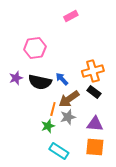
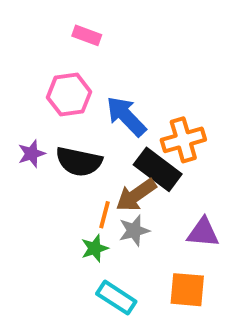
pink rectangle: (71, 16) -> (87, 35), moved, turned 48
blue arrow: (62, 79) -> (126, 116), moved, size x1.6
black rectangle: (94, 92) -> (158, 169), moved, size x1.6
purple triangle: (95, 124) -> (203, 233), moved

